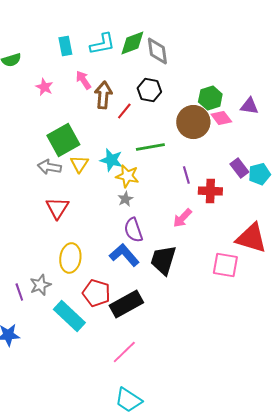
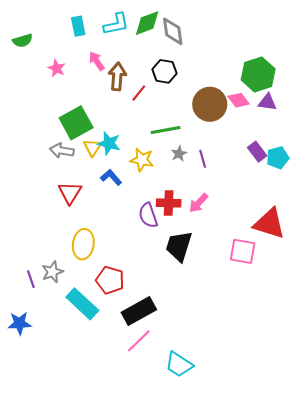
green hexagon: (210, 98) -> (258, 74), moved, size x1.4
purple triangle: (249, 106) -> (267, 102), moved
cyan star: (111, 160) -> (109, 143), moved
red cross: (210, 191) -> (169, 203), moved
gray star: (125, 199) -> (179, 154), moved
blue L-shape: (124, 255) -> (111, 177), moved, size x0.7
black rectangle: (126, 304) -> (139, 311), moved
cyan trapezoid: (128, 400) -> (179, 364), moved

